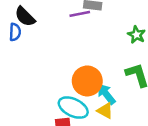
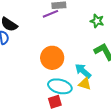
orange circle: (87, 81) -> (52, 58), moved

